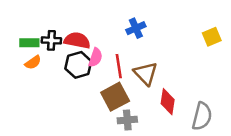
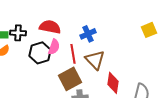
blue cross: (136, 28) -> (88, 34), moved
red semicircle: (77, 40) -> (50, 27), moved

